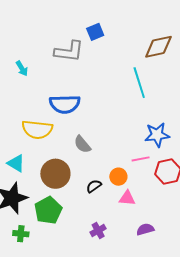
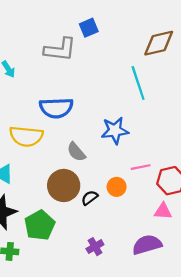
blue star: (157, 135) -> (115, 130), moved
brown circle: (55, 174) -> (64, 185), moved
pink triangle: (127, 198) -> (163, 211), moved
purple semicircle: (145, 229) -> (147, 245), size x1.5

